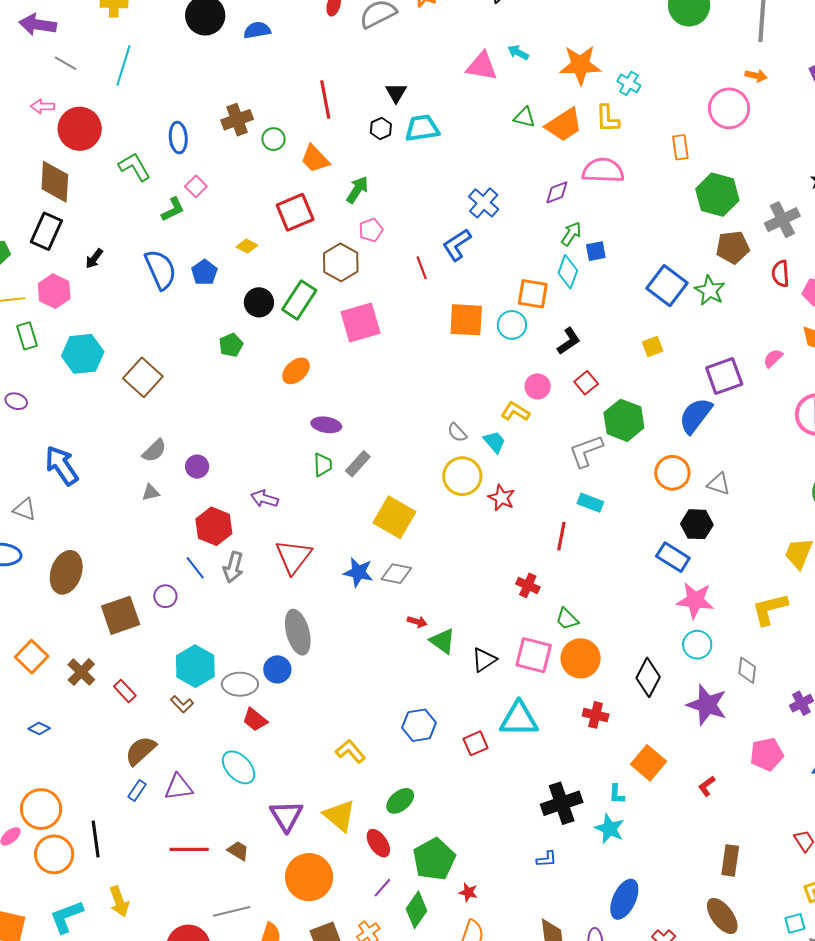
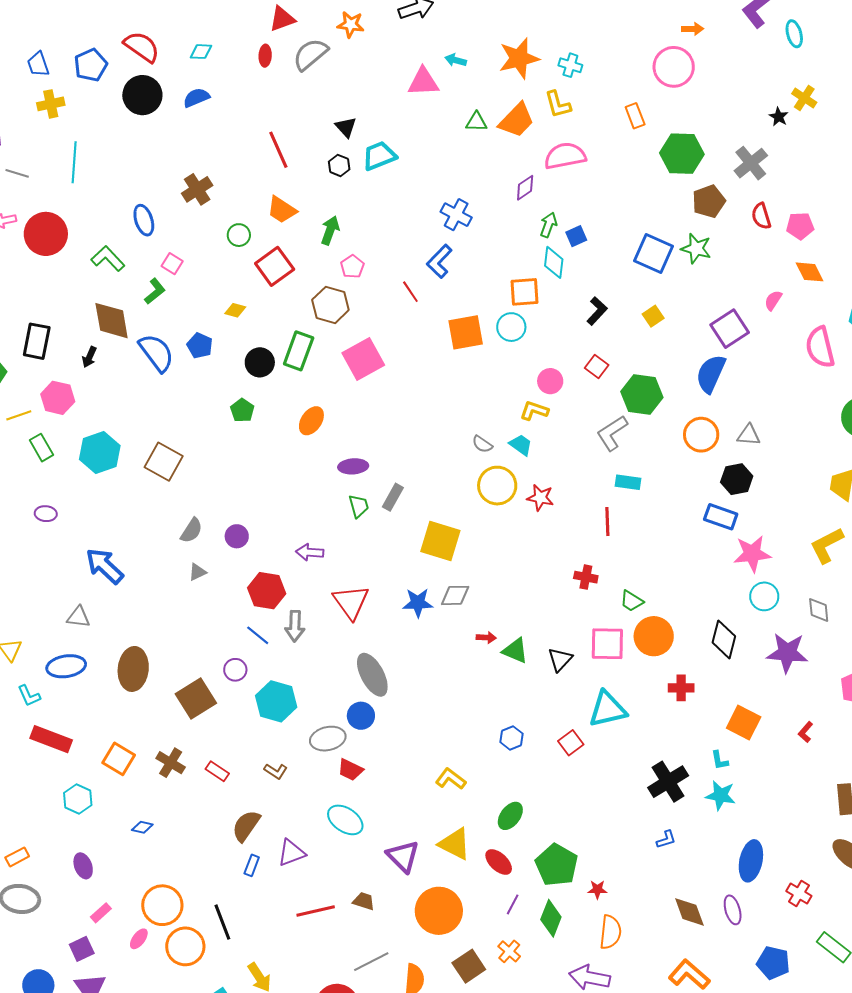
green circle: (273, 139) -> (239, 235), moved
brown diamond: (55, 182) -> (112, 321), moved
black L-shape: (569, 341) -> (597, 311), moved
cyan hexagon: (195, 666) -> (276, 701), moved
blue hexagon: (419, 725) -> (511, 738), size x0.7

